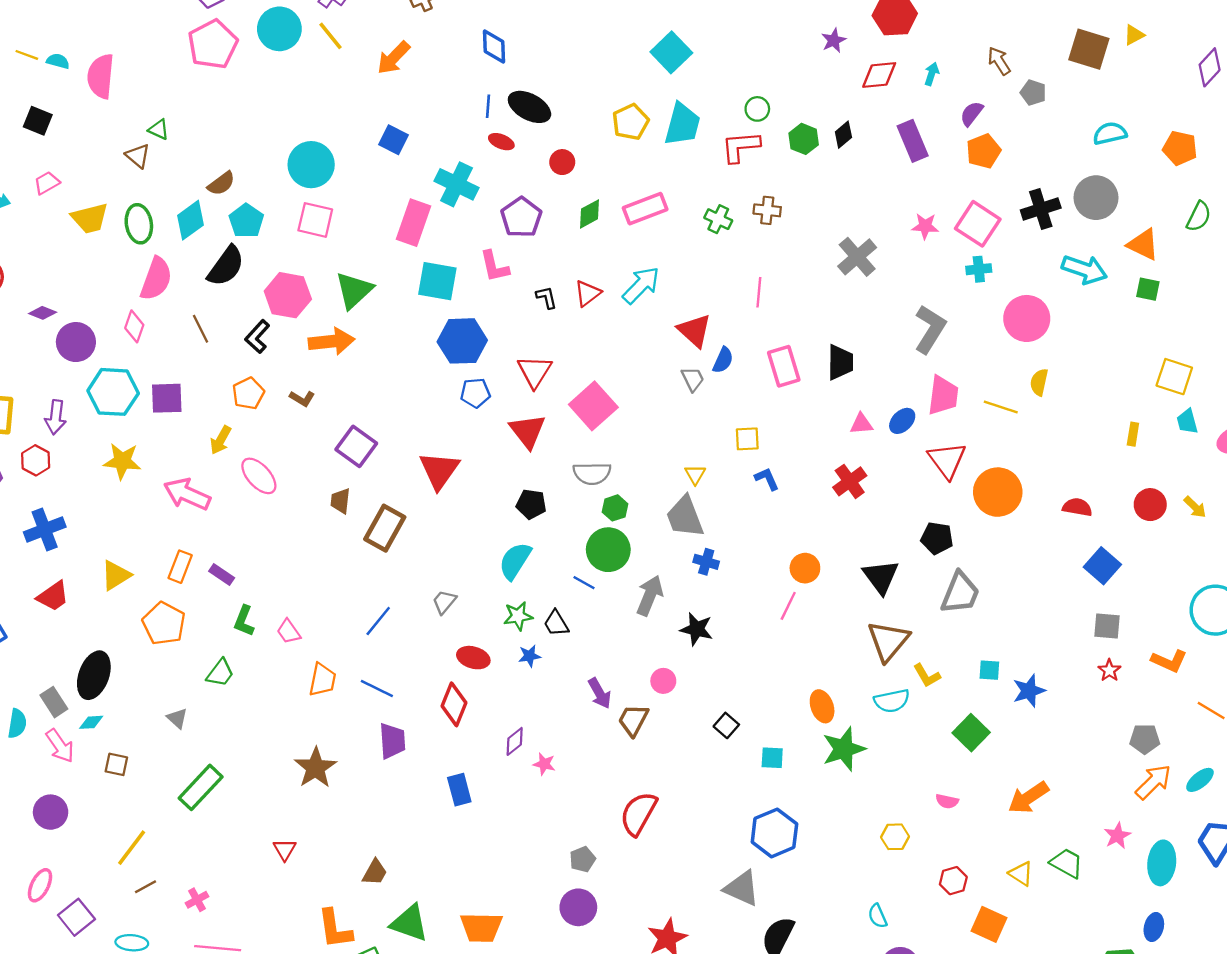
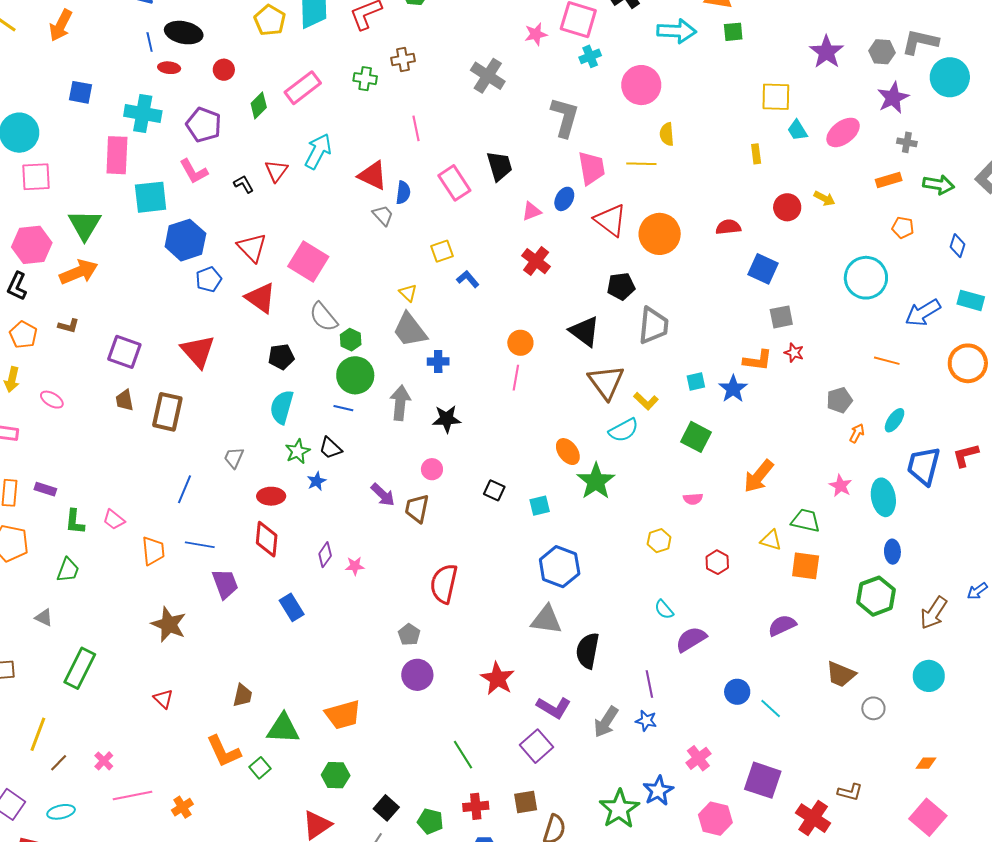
gray semicircle: (592, 473) -> (323, 317), turned 68
pink ellipse: (259, 476) -> (52, 400), size x0.7
orange L-shape: (1169, 661) -> (758, 360), moved
orange arrow: (1153, 782) -> (857, 433), size x0.6
orange square: (989, 924) -> (806, 566), moved

